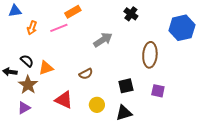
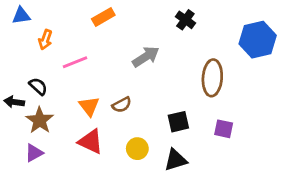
pink line: (59, 28) -> (75, 62), moved
orange triangle: (46, 68) -> (89, 106), moved, turned -49

